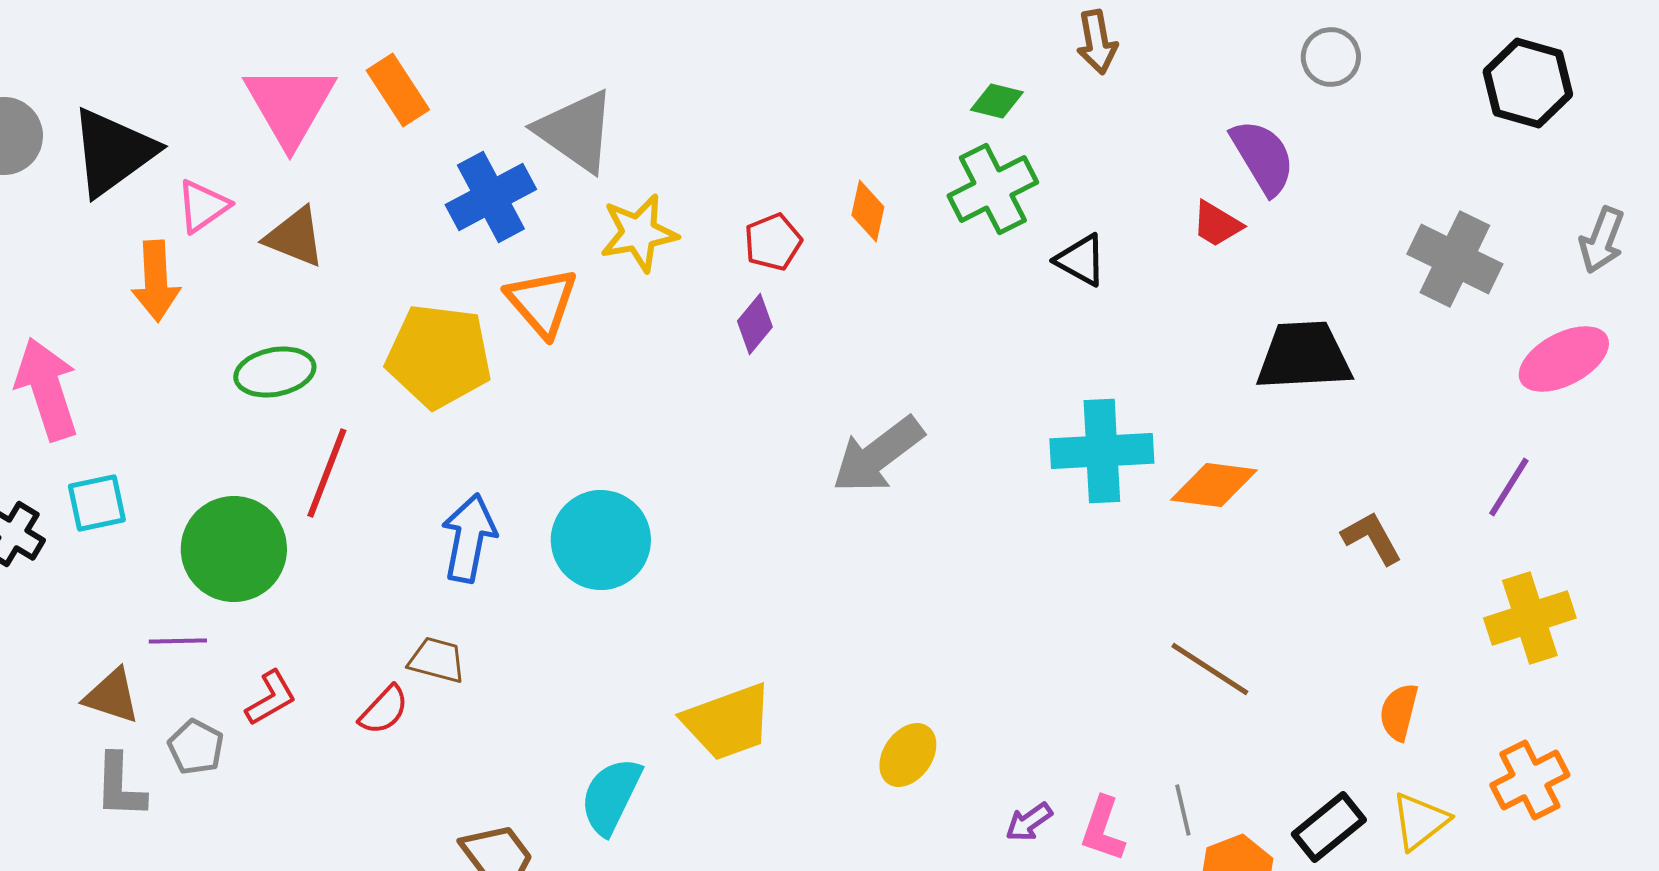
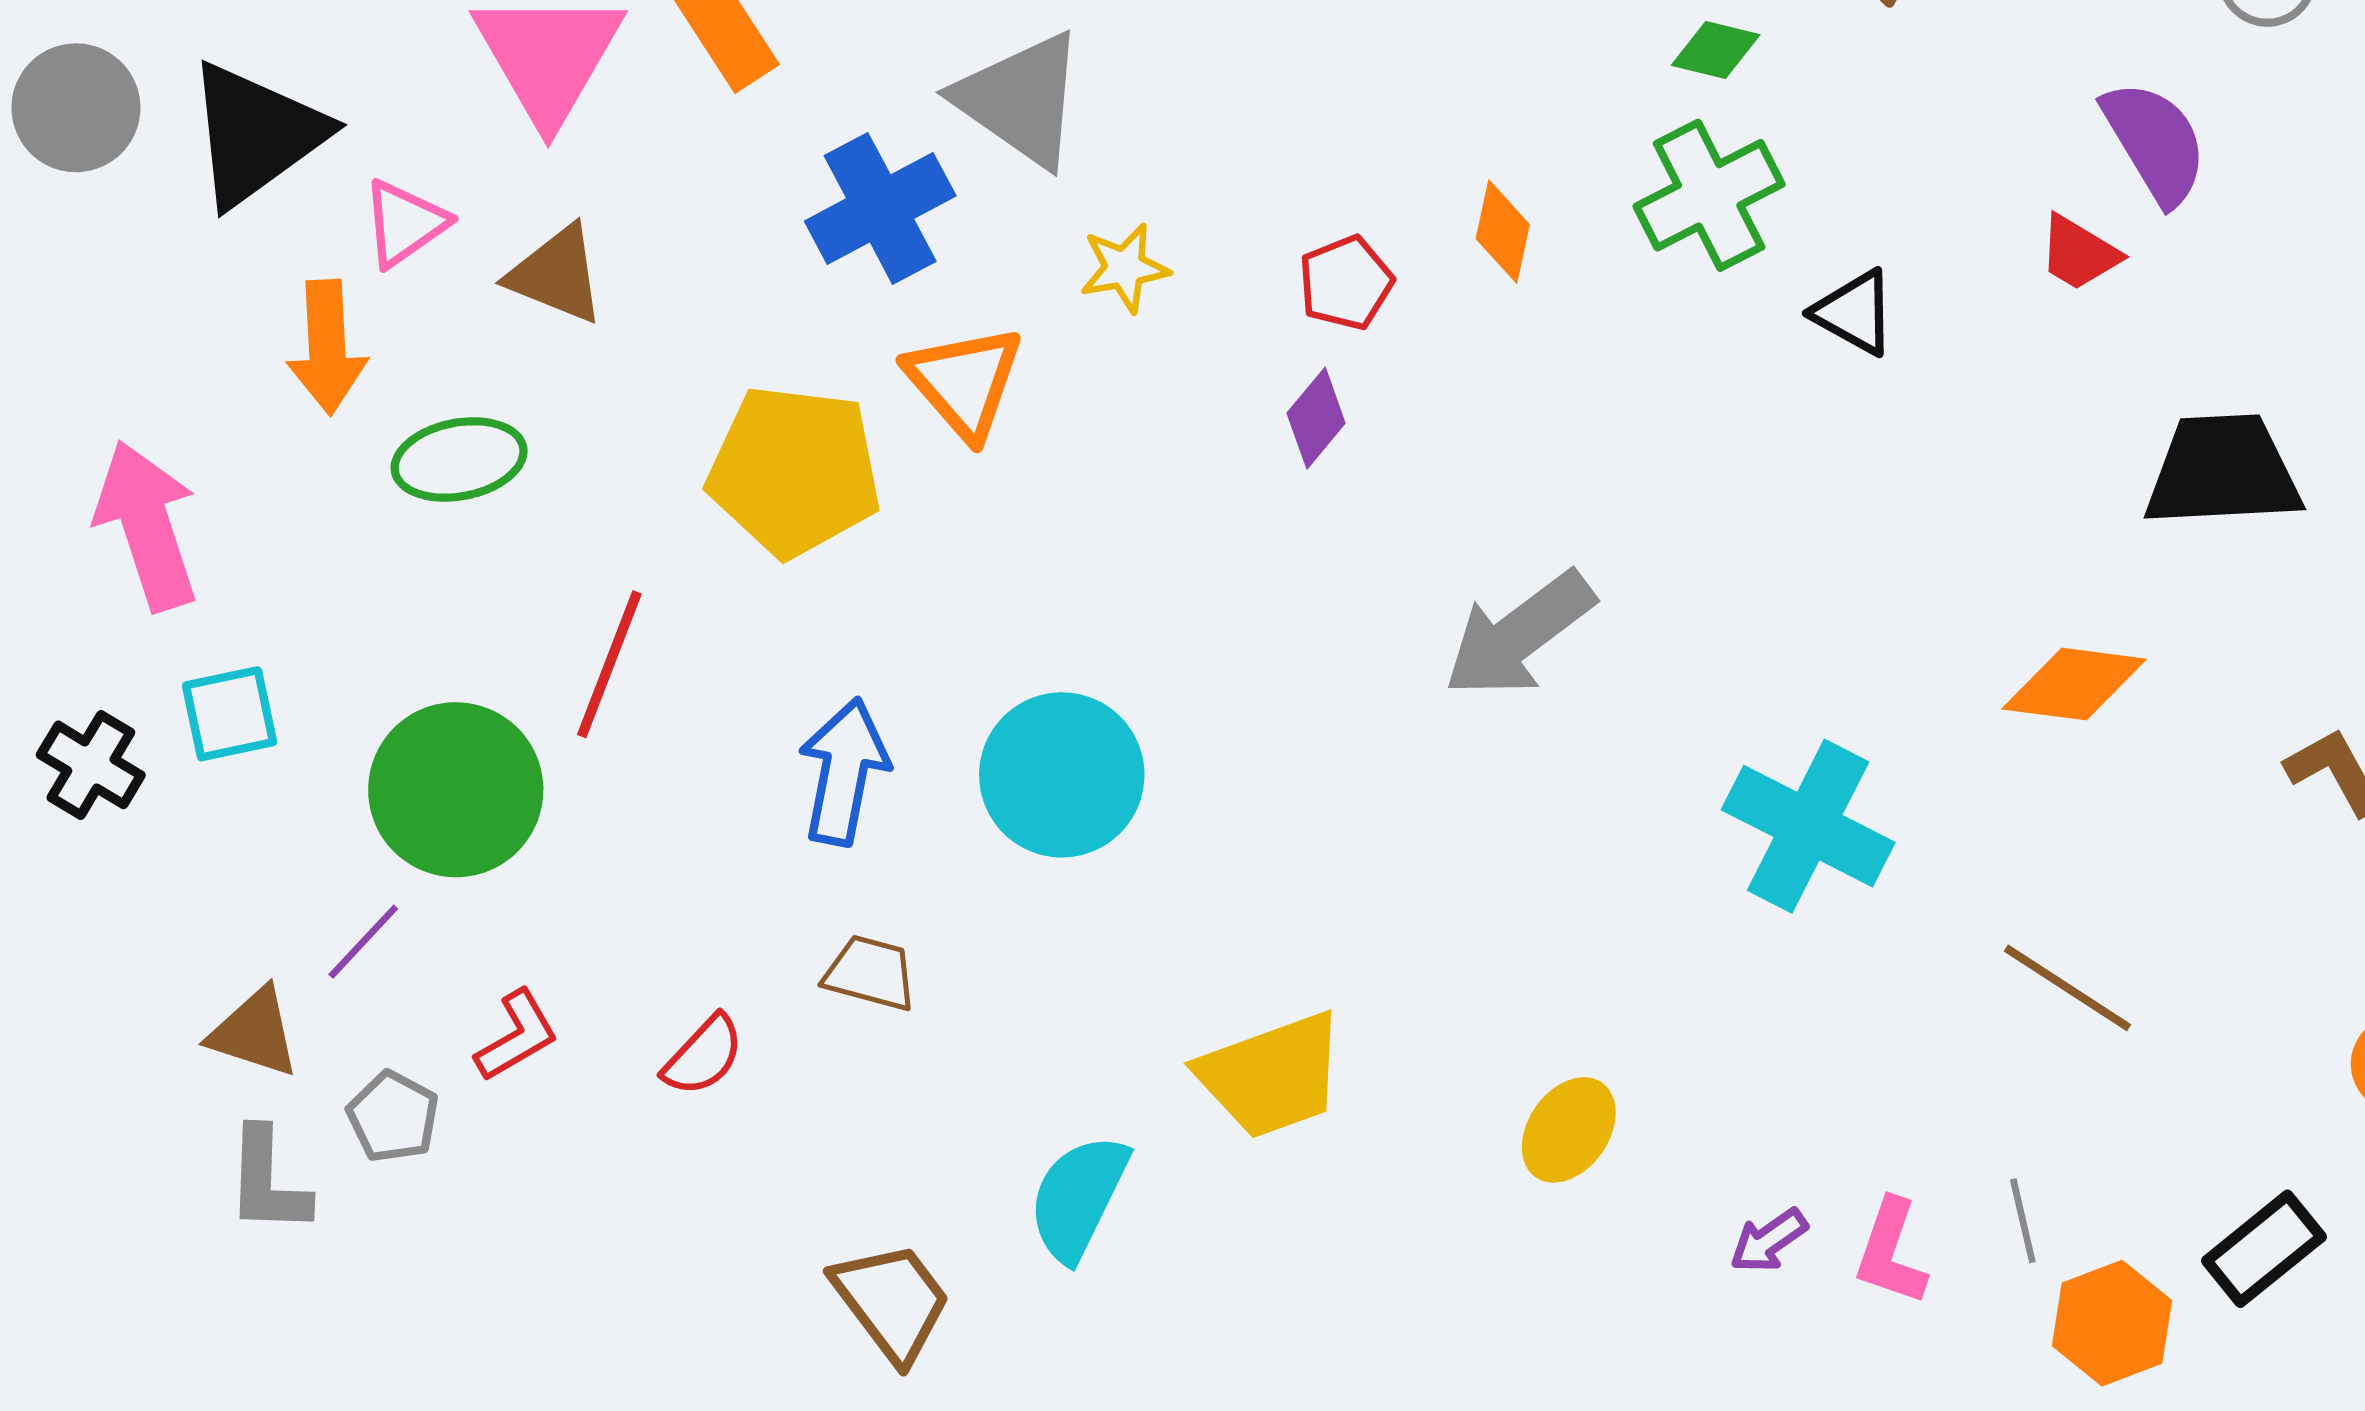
yellow star: (639, 233) -> (1125, 268), size x0.7
green ellipse: (275, 372) -> (459, 459), moved
cyan cross: (1102, 451) -> (1808, 826), moved, turned 30
purple line: (178, 641) -> (363, 942), turned -46
brown trapezoid: (437, 660) -> (870, 973), moved

